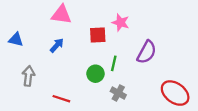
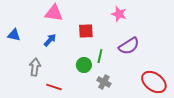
pink star: (121, 23) -> (119, 14), moved
purple semicircle: (147, 52) -> (129, 46), turned 30
gray arrow: (28, 76) -> (35, 67), moved

